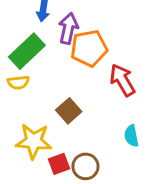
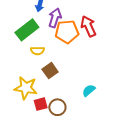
red arrow: (122, 80) -> (88, 26), moved
yellow semicircle: (18, 82) -> (37, 51), moved
cyan semicircle: (131, 136) -> (89, 90), turned 56

